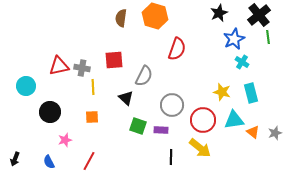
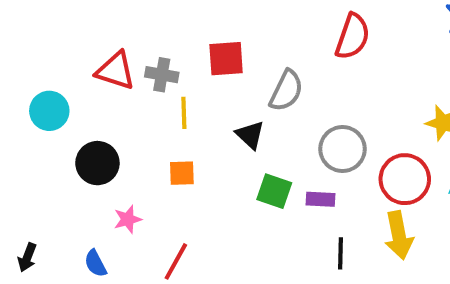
red triangle: (59, 66) -> (116, 71), turned 30
yellow arrow: (200, 148) -> (399, 235), turned 40

